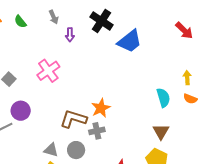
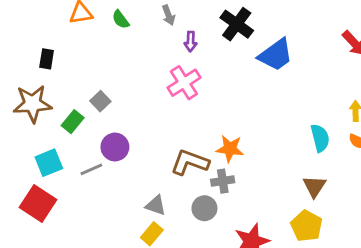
pink cross: (48, 71) -> (184, 83), moved
orange star: (101, 108) -> (230, 149), turned 30
gray circle: (76, 150) -> (204, 208), moved

